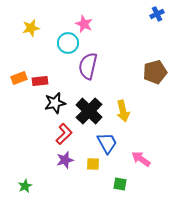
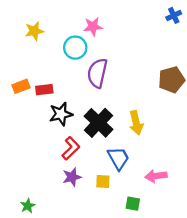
pink star: (84, 24) -> (93, 27), turned -30
pink arrow: (141, 159) -> (156, 176), turned -42

